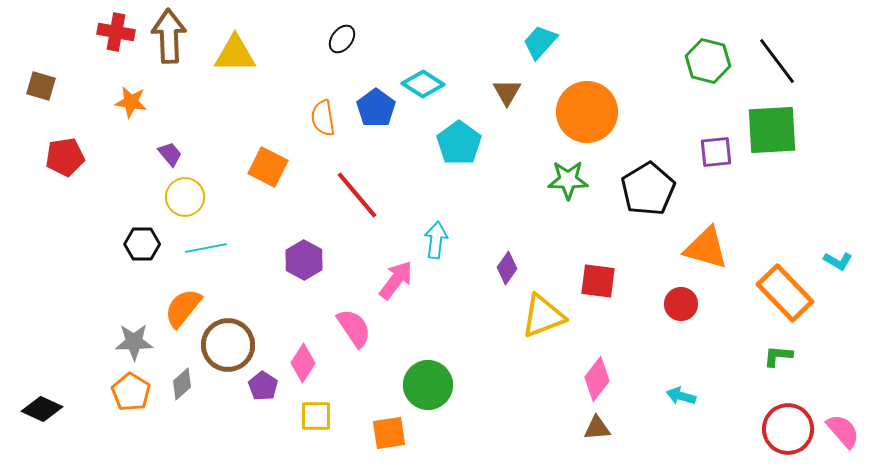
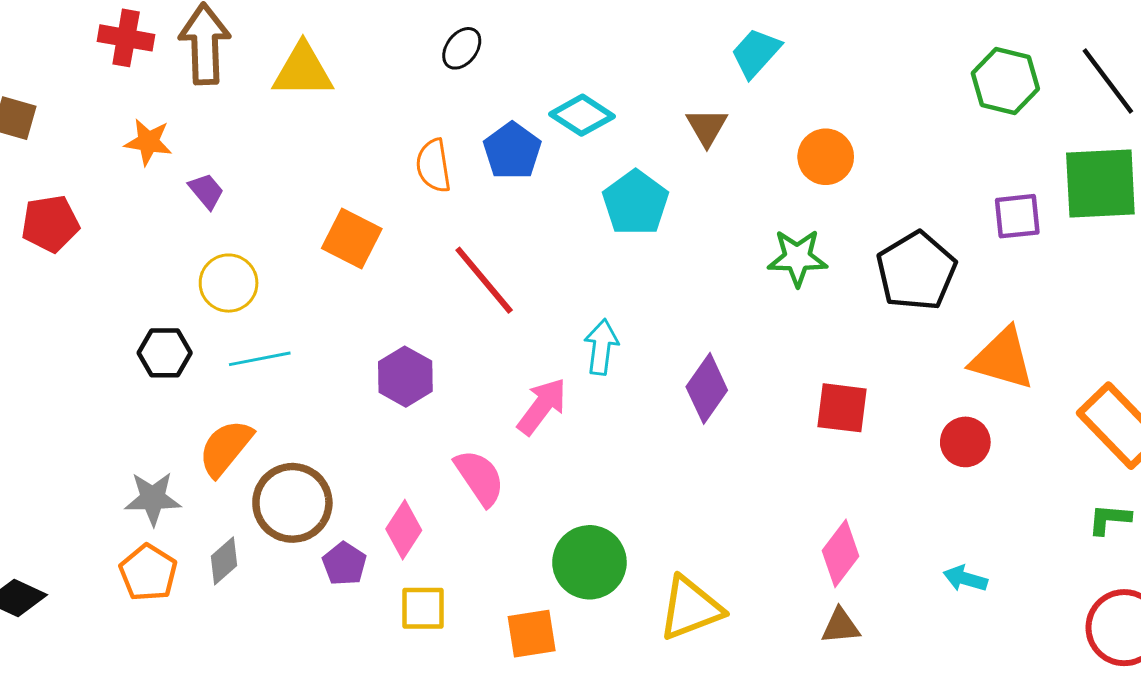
orange circle: (587, 112) -> (826, 157), size x0.6
purple trapezoid: (170, 154) -> (206, 191), moved
purple diamond: (507, 268) -> (707, 388), size x1.4
yellow triangle: (543, 316) -> (690, 608), moved

